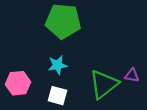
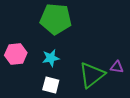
pink hexagon: (18, 83) -> (16, 54), moved

